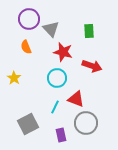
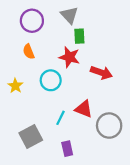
gray triangle: (51, 29) -> (69, 15), moved
green rectangle: (89, 31) -> (79, 36), moved
cyan circle: (57, 78) -> (51, 80), moved
gray circle: (86, 123) -> (109, 126), moved

